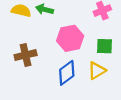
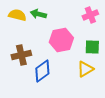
blue diamond: (67, 73) -> (42, 71), moved

